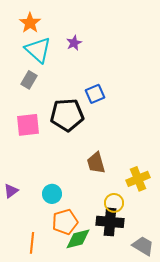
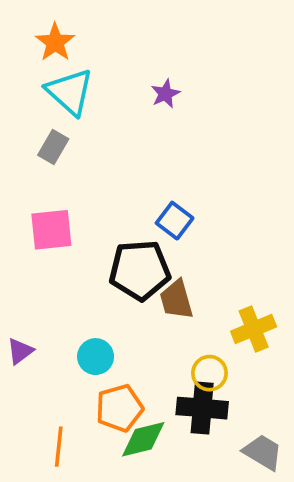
purple star: (74, 43) -> (165, 94), moved
blue square: (95, 94) -> (175, 221), moved, turned -30
black pentagon: (67, 115) -> (140, 270), moved

